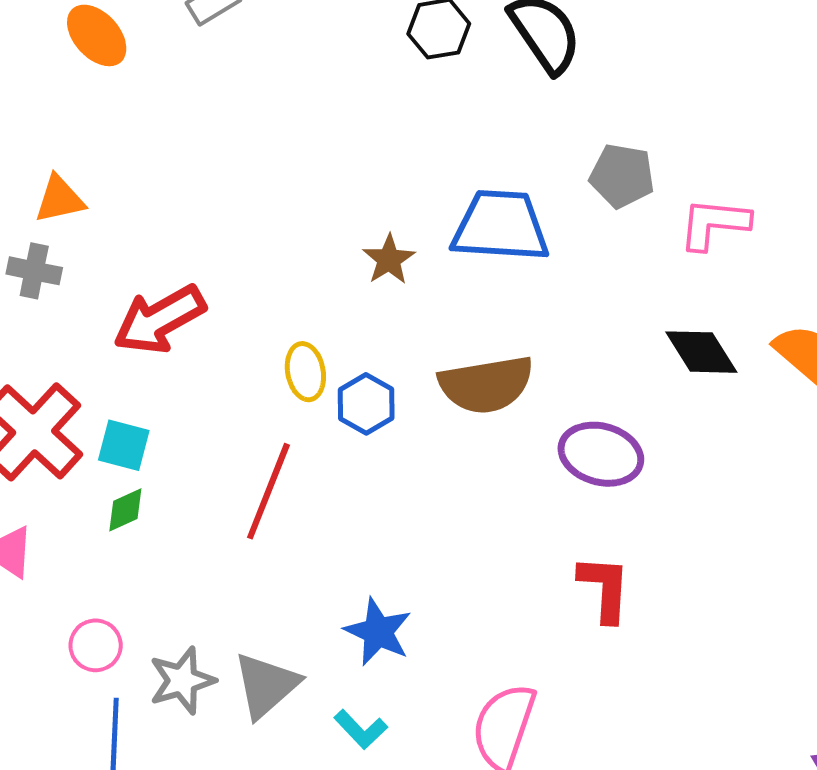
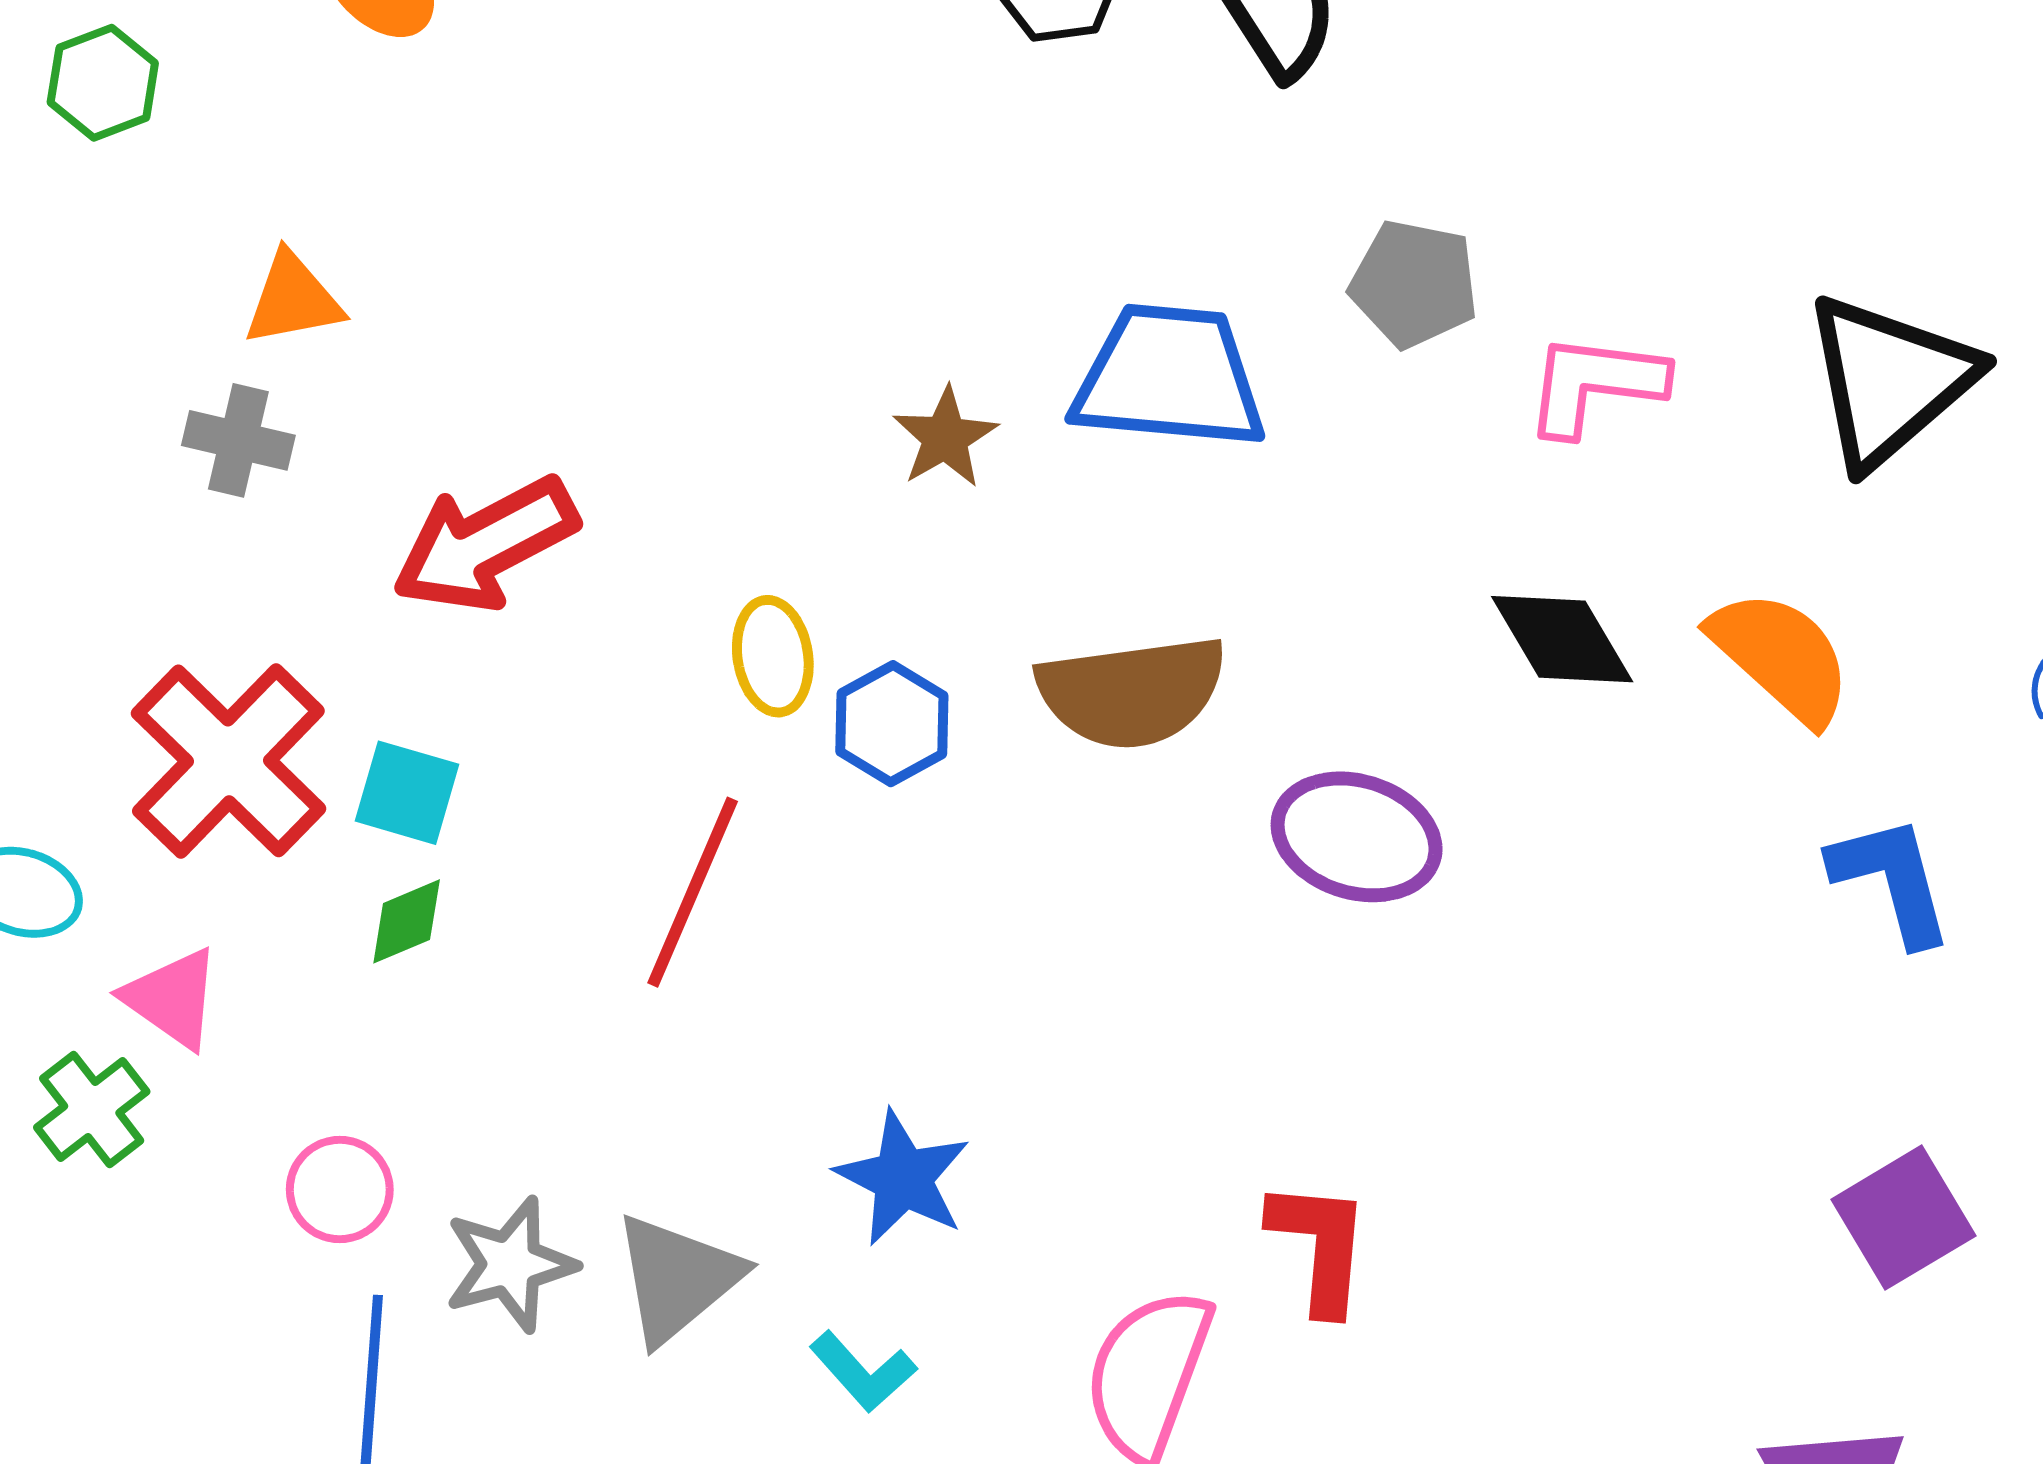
red L-shape: (604, 588) -> (1320, 1246), moved

